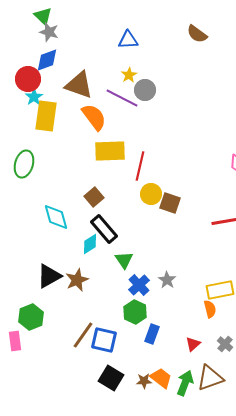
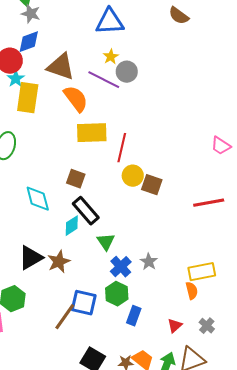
blue triangle: (128, 40) -> (110, 22), size x1.4
brown square: (94, 197) -> (76, 179), turned -30
blue square: (104, 340) -> (84, 303), moved

